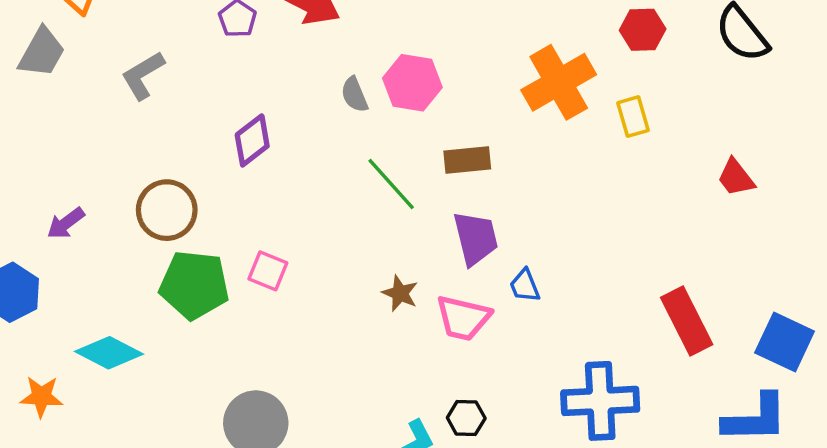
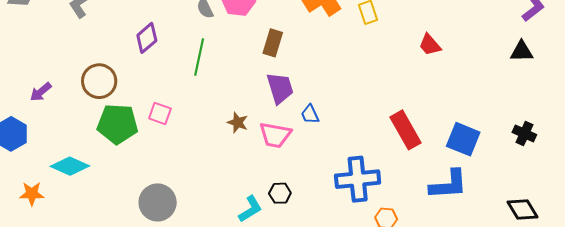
brown rectangle: (467, 160) -> (273, 43), turned -64
green line: (391, 184) -> (199, 57), moved, turned 57

